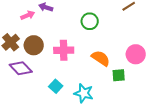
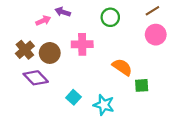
green circle: (90, 21) -> (110, 17), moved
pink cross: (64, 50) -> (82, 44), moved
pink circle: (136, 54) -> (156, 35), moved

